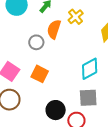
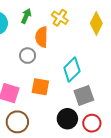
cyan diamond: (90, 69) -> (72, 70), moved
gray square: (88, 98) -> (84, 95), moved

